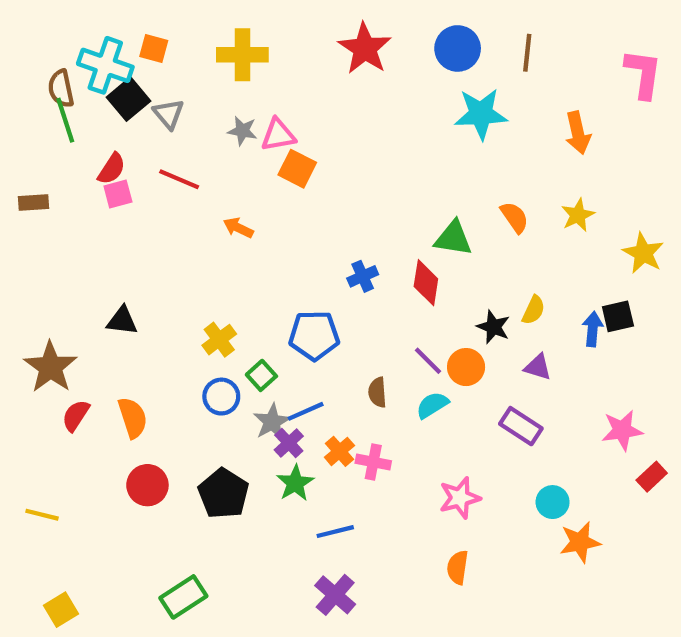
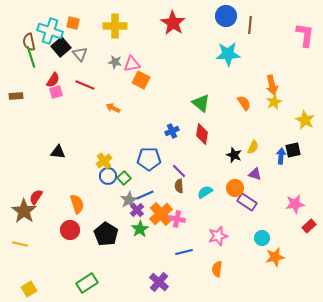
blue circle: (458, 48) -> (226, 16), moved
orange arrow: (578, 133) -> (272, 85), moved
green triangle: (453, 238) -> (201, 103), moved, turned 30
purple line: (428, 361) -> (179, 171), moved
brown star: (50, 367) -> (24, 211), moved
orange circle: (466, 367) -> (235, 188), moved
blue circle: (221, 397) -> (108, 176), moved
orange semicircle: (133, 418) -> (77, 204), moved
orange cross: (339, 451) -> (161, 214), size x1.6
blue line: (335, 532) -> (184, 252), moved

